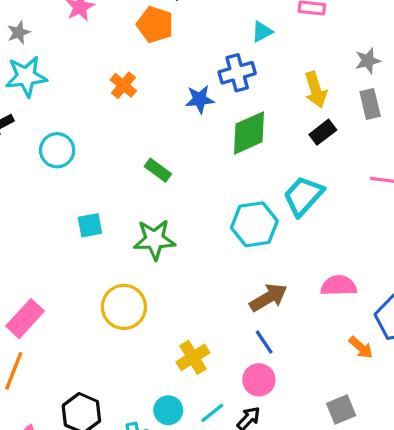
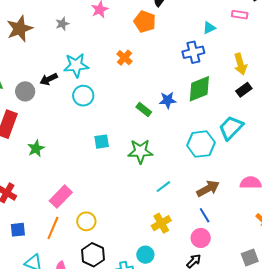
cyan star: (26, 77) -> (76, 65), moved
blue star: (200, 99) -> (168, 100), moved
yellow circle: (124, 307) -> (86, 221), moved, size x0.7
cyan line: (212, 413) -> (163, 187), moved

